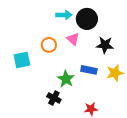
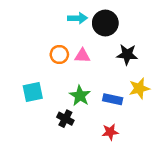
pink triangle: (73, 39) -> (82, 56), moved, turned -40
cyan square: (22, 60) -> (33, 92), moved
blue rectangle: (89, 70) -> (113, 99), moved

